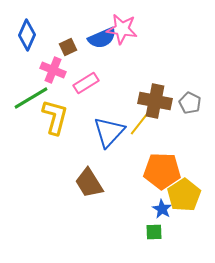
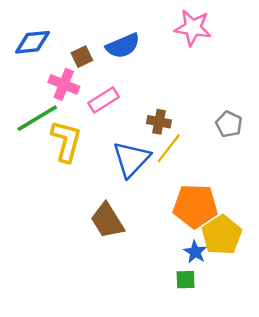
pink star: (122, 29) -> (193, 28), moved
blue diamond: (27, 35) -> (32, 42), turned 60
brown cross: (155, 101) -> (159, 122), moved, size x0.6

